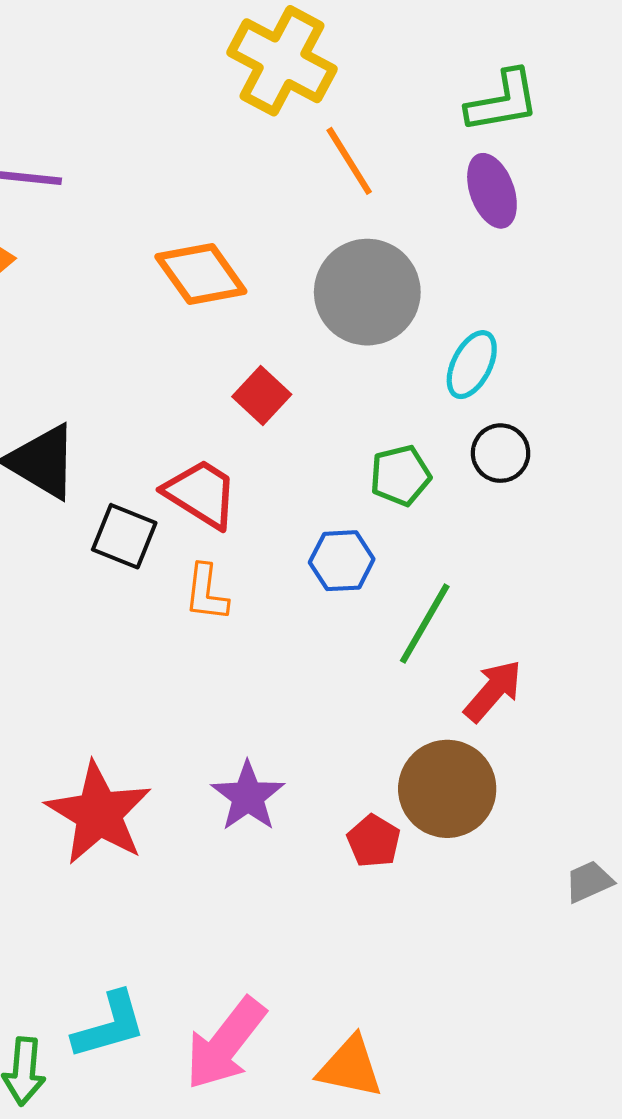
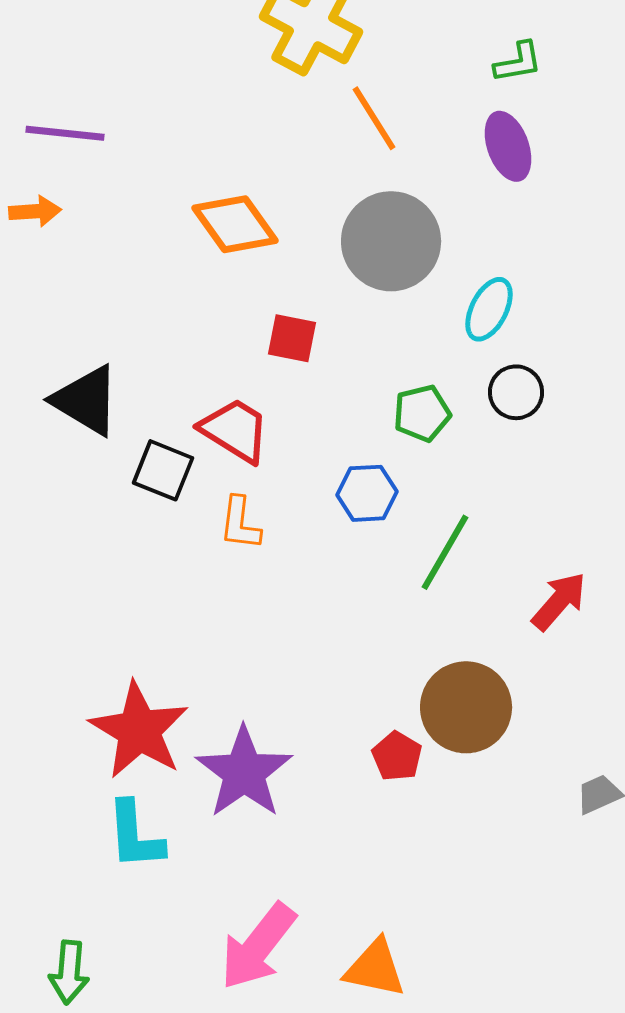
green L-shape: (503, 101) -> (518, 62), size x0.7
red square: (262, 395) -> (292, 338), turned -32
red arrow: (493, 691) -> (559, 601), moved
purple star: (248, 796) -> (244, 772), moved, size x1.4
cyan L-shape: (109, 1025) -> (135, 835), moved, turned 102

